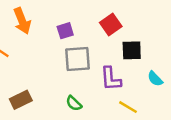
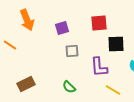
red square: (111, 25) -> (99, 23), turned 30
gray square: (78, 59) -> (72, 51), size x0.6

